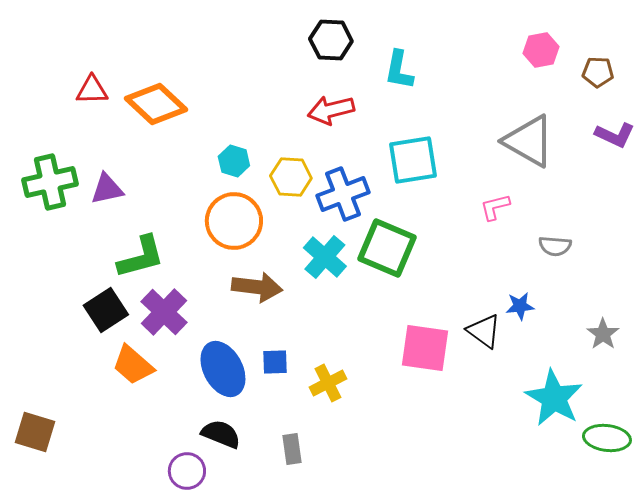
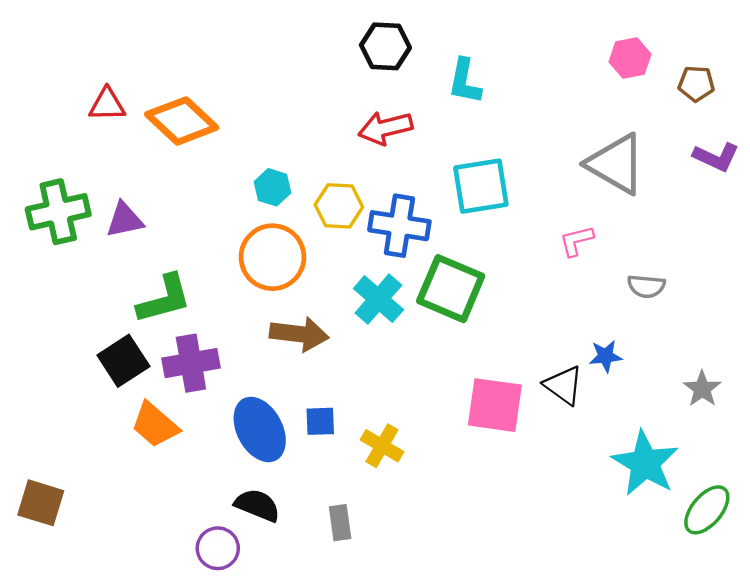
blue cross: (343, 194) -> (399, 226), turned 30
purple cross: (164, 312) -> (191, 363), turned 36
yellow cross: (328, 383) -> (382, 446), turned -33
green ellipse: (607, 438) -> (707, 510), turned -57

